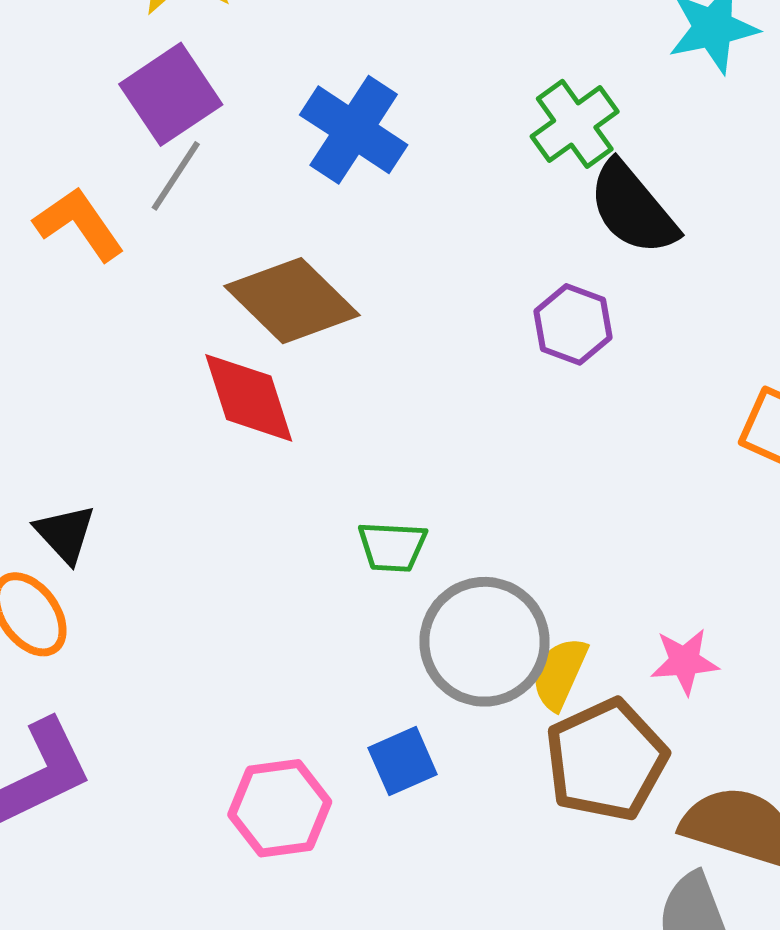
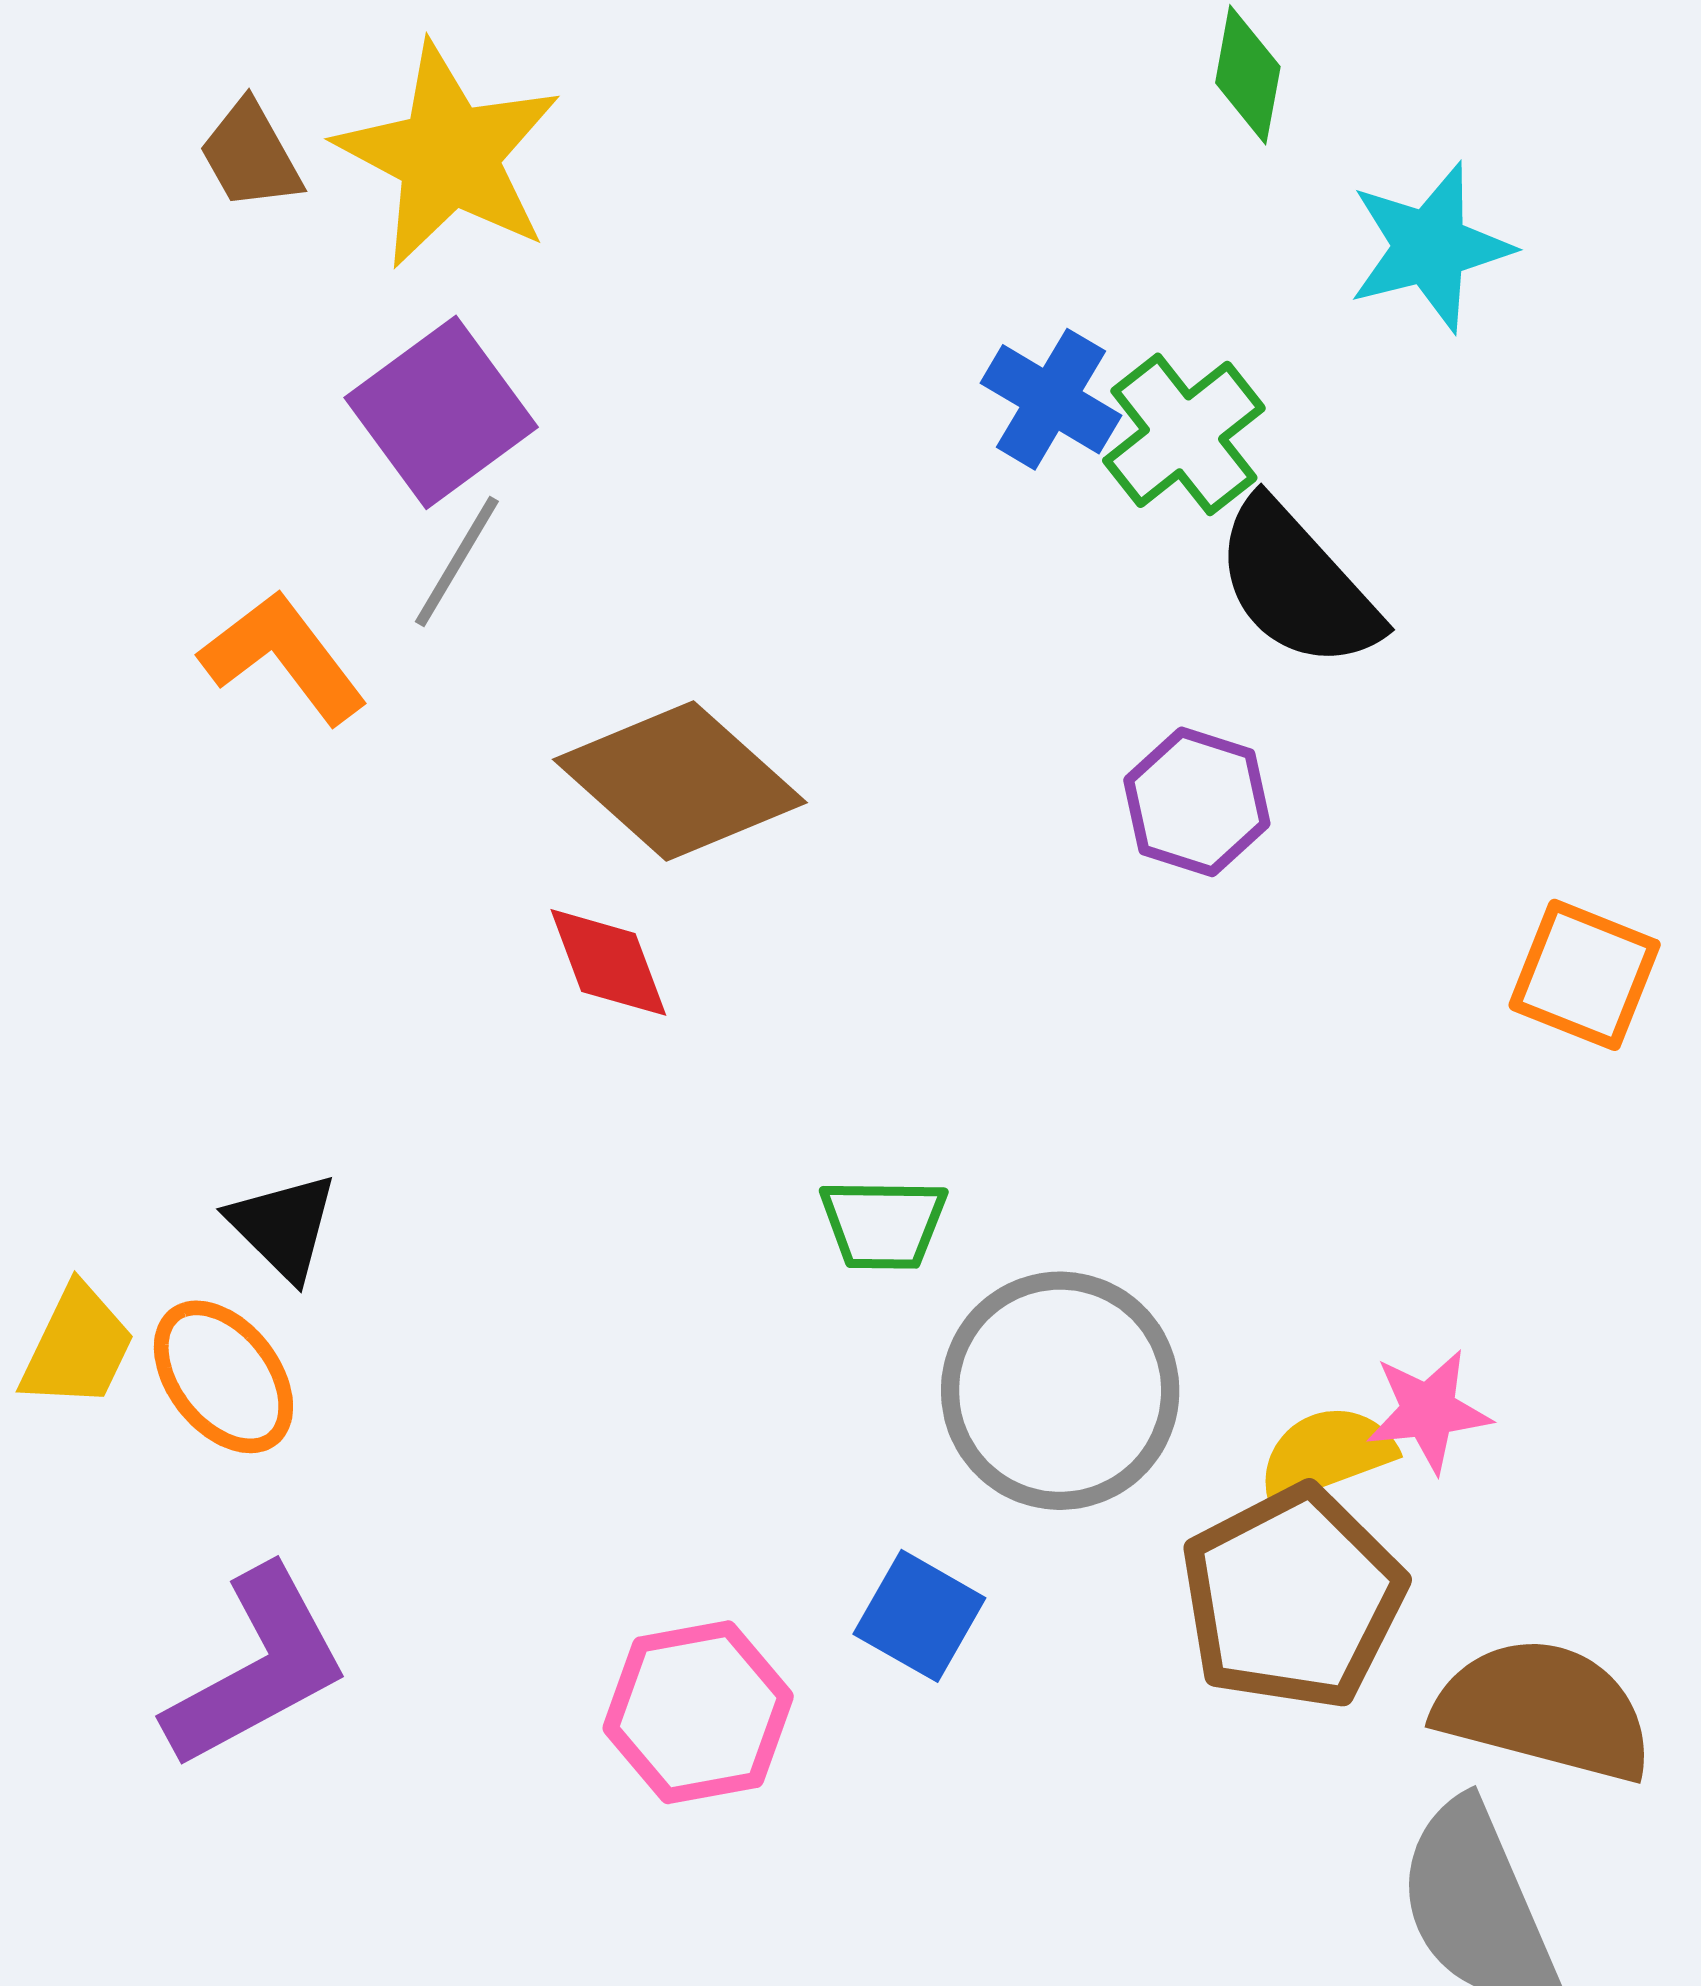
blue cross: (354, 130) -> (1051, 399), moved, size x0.7
red diamond: (249, 398) -> (608, 962), size x0.7
yellow semicircle: (559, 673) -> (1326, 1454), moved, turned 48
blue square: (403, 761) -> (919, 1616), turned -34

